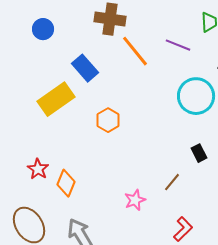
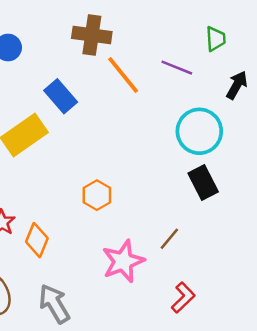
orange hexagon: (108, 120) -> (97, 195), moved
black rectangle: (199, 153) -> (203, 183), moved, size x1.5
pink star: (135, 200) -> (123, 261), size x1.6

